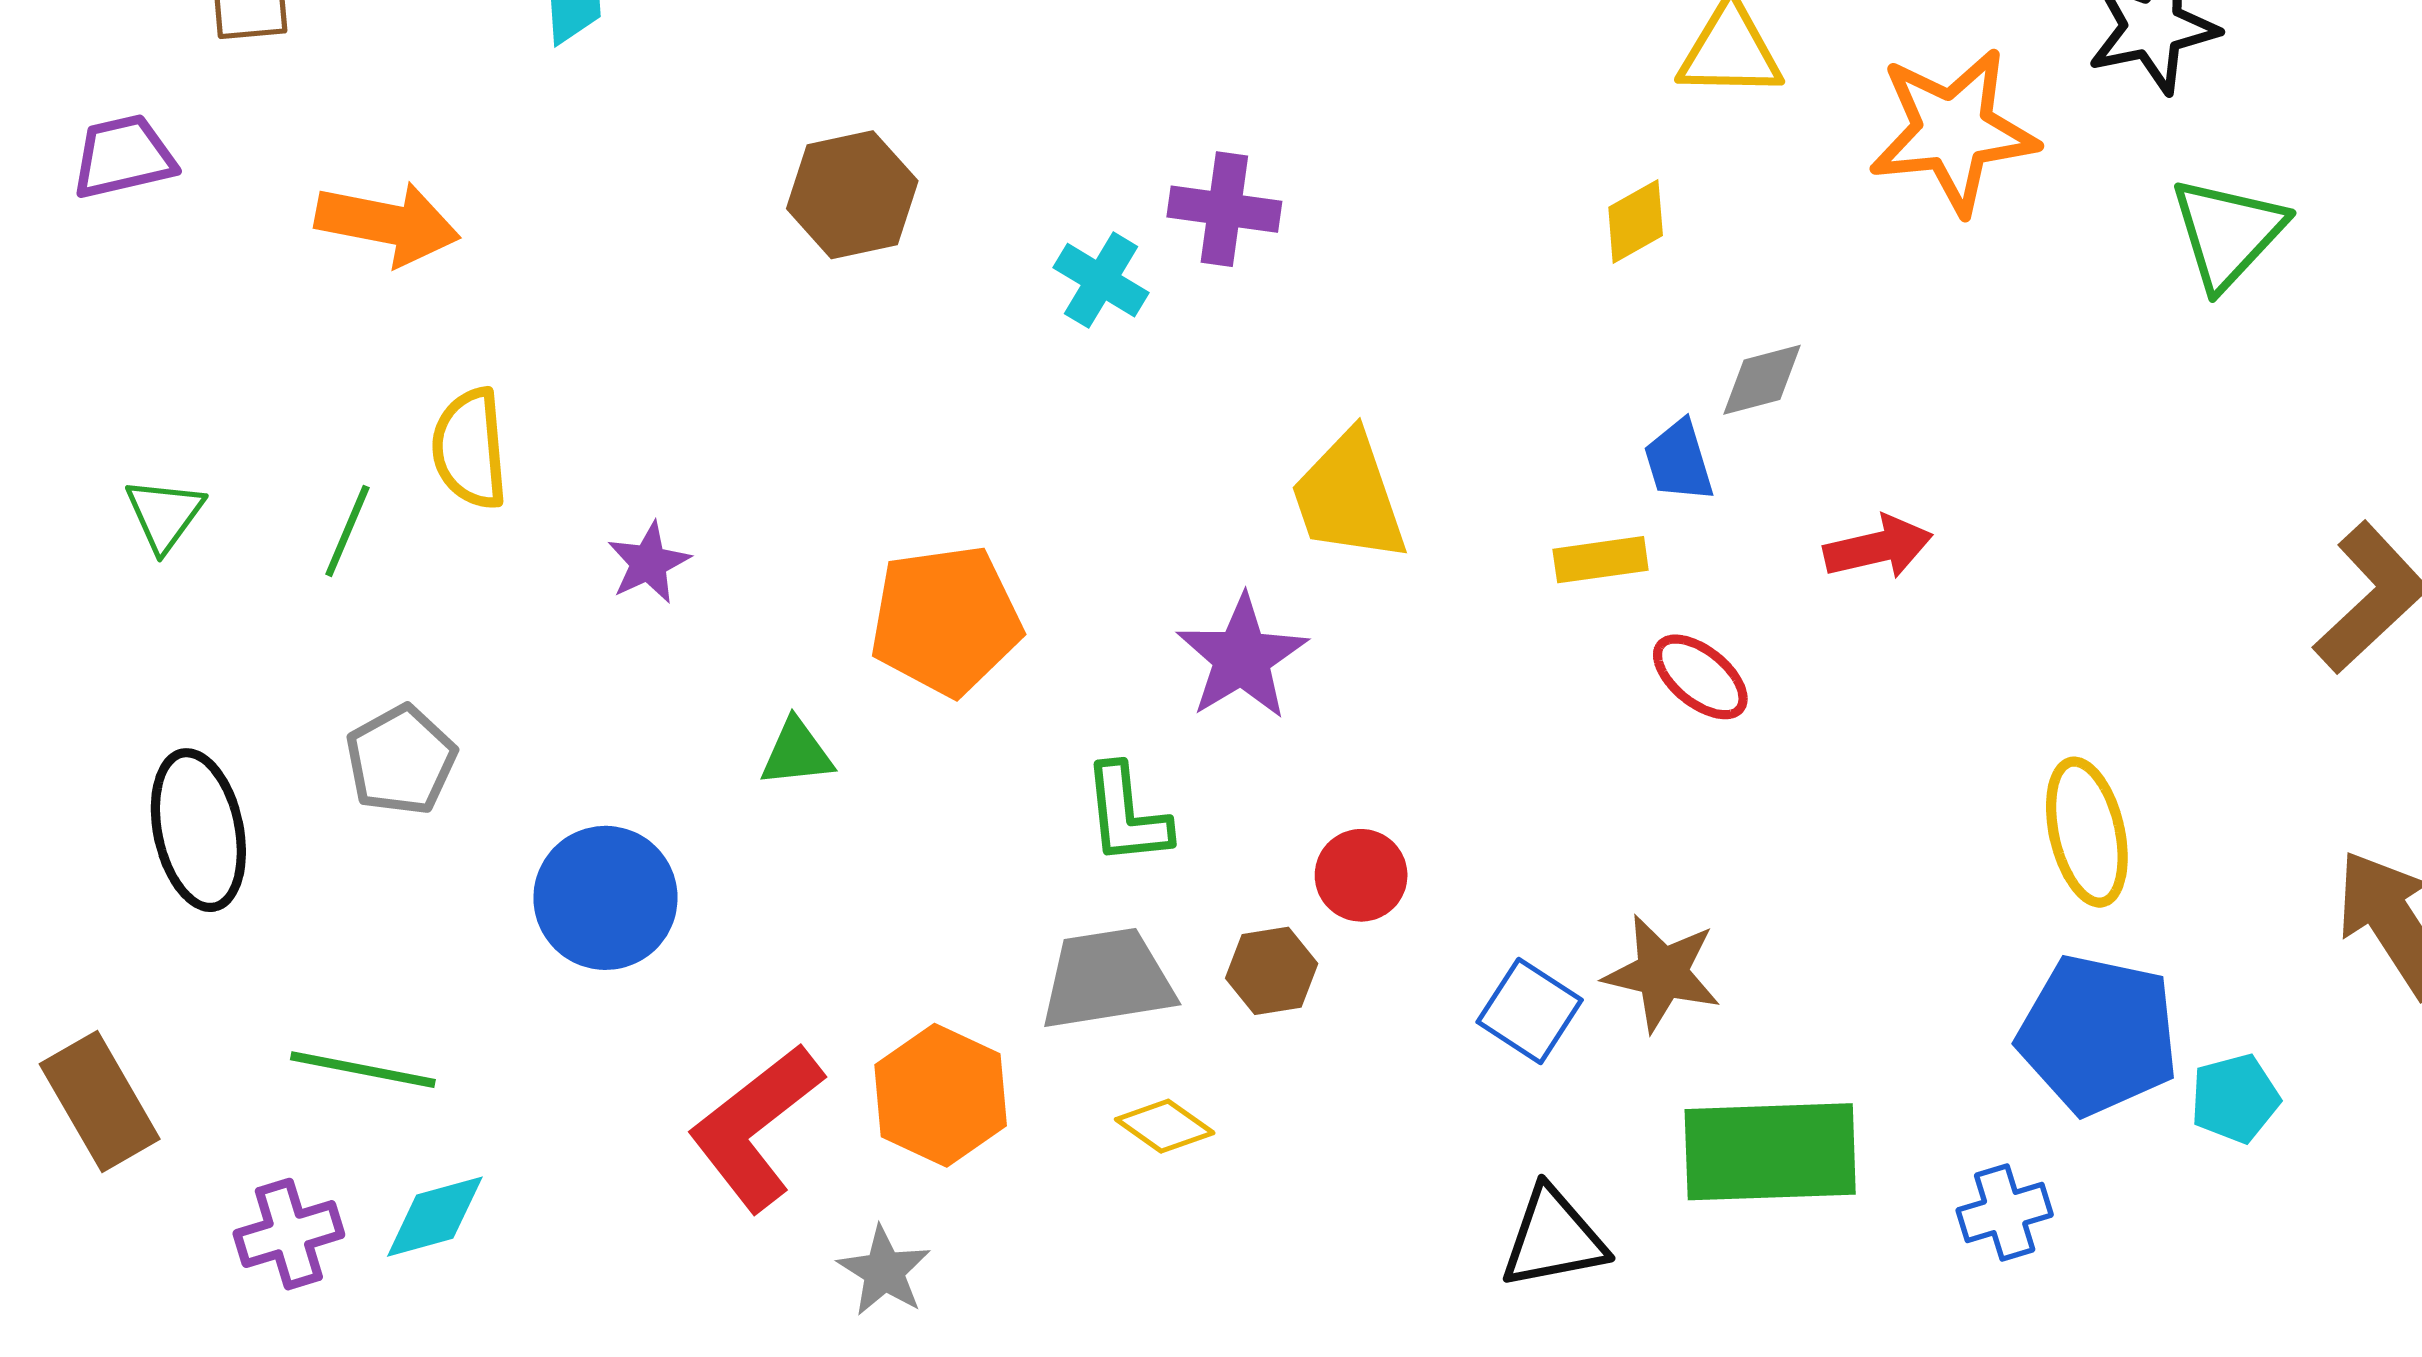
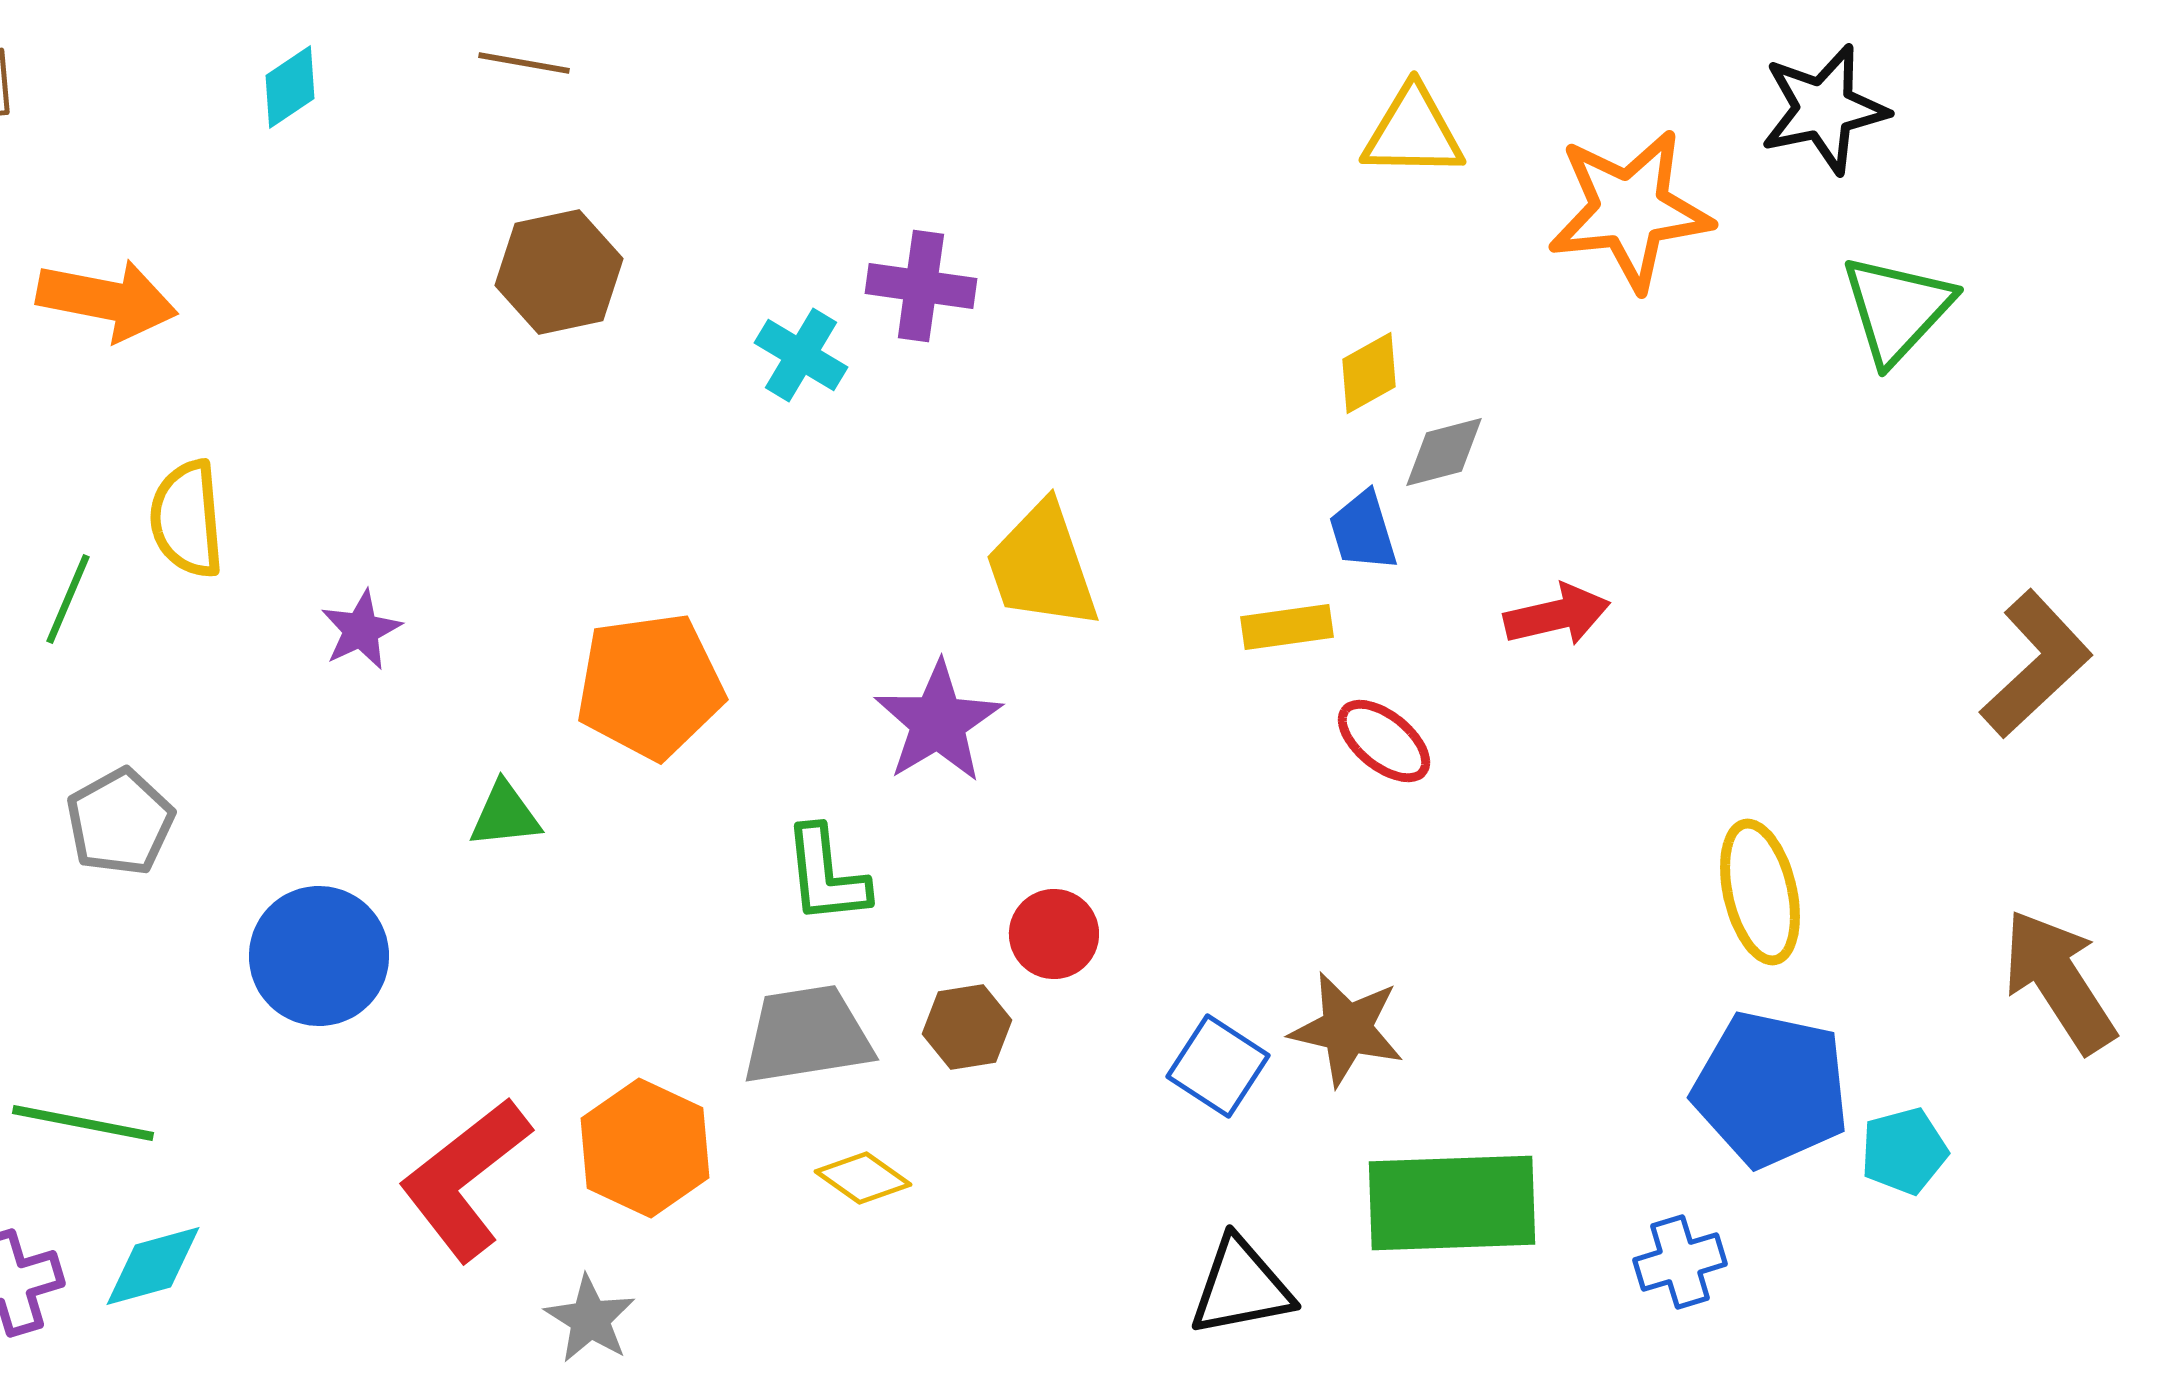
yellow diamond: (1636, 221) -> (1369, 373), moved

